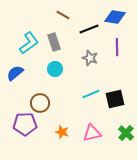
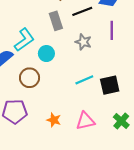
gray rectangle: (54, 42) -> (56, 21), moved
cyan L-shape: (29, 43) -> (24, 40), moved
brown circle: (40, 103) -> (30, 78), moved

